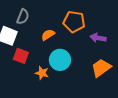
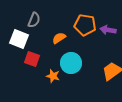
purple arrow: (98, 38) -> (108, 30), moved

